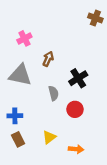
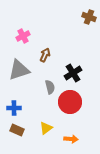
gray triangle: (20, 75) -> (19, 70), turned -30
red circle: (75, 109) -> (70, 102), size x1.5
brown rectangle: (18, 139) -> (17, 130), turned -40

